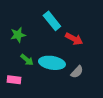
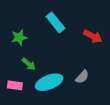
red arrow: (74, 39) -> (93, 36), moved
cyan ellipse: (52, 63) -> (49, 82), moved, turned -30

